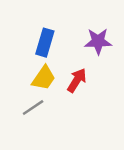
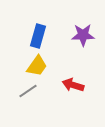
red arrow: (77, 80) -> (73, 85), moved, turned -105

